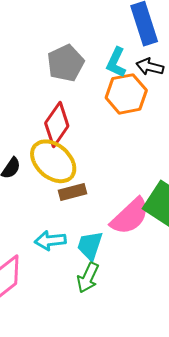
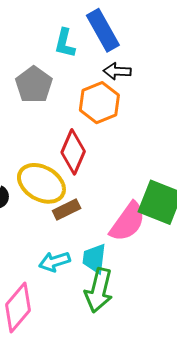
cyan L-shape: (116, 62) -> (65, 43), moved
red diamond: (57, 124) -> (73, 152), moved
green arrow: (88, 278) -> (99, 290), size x1.4

